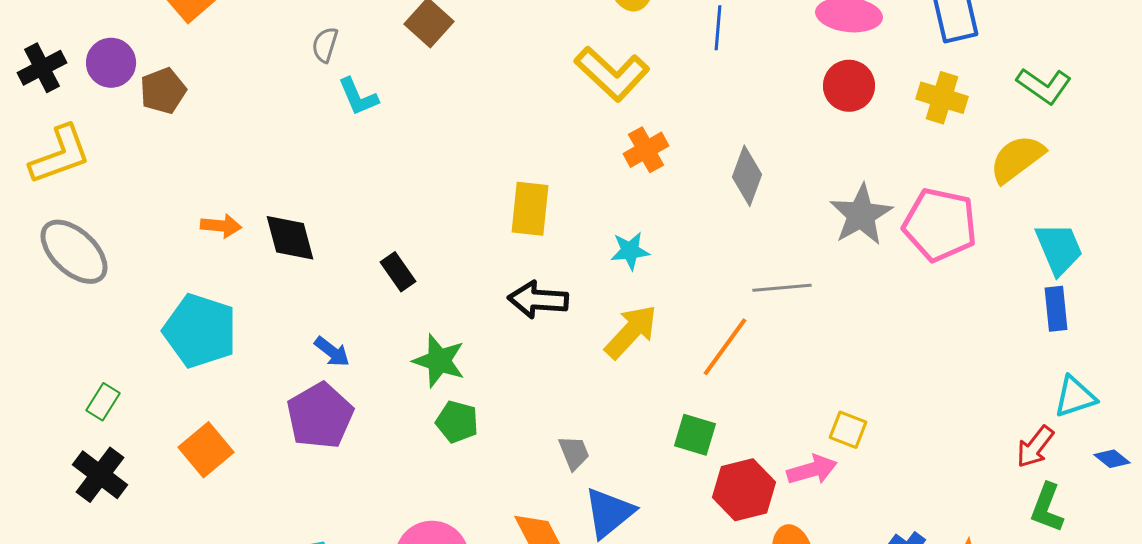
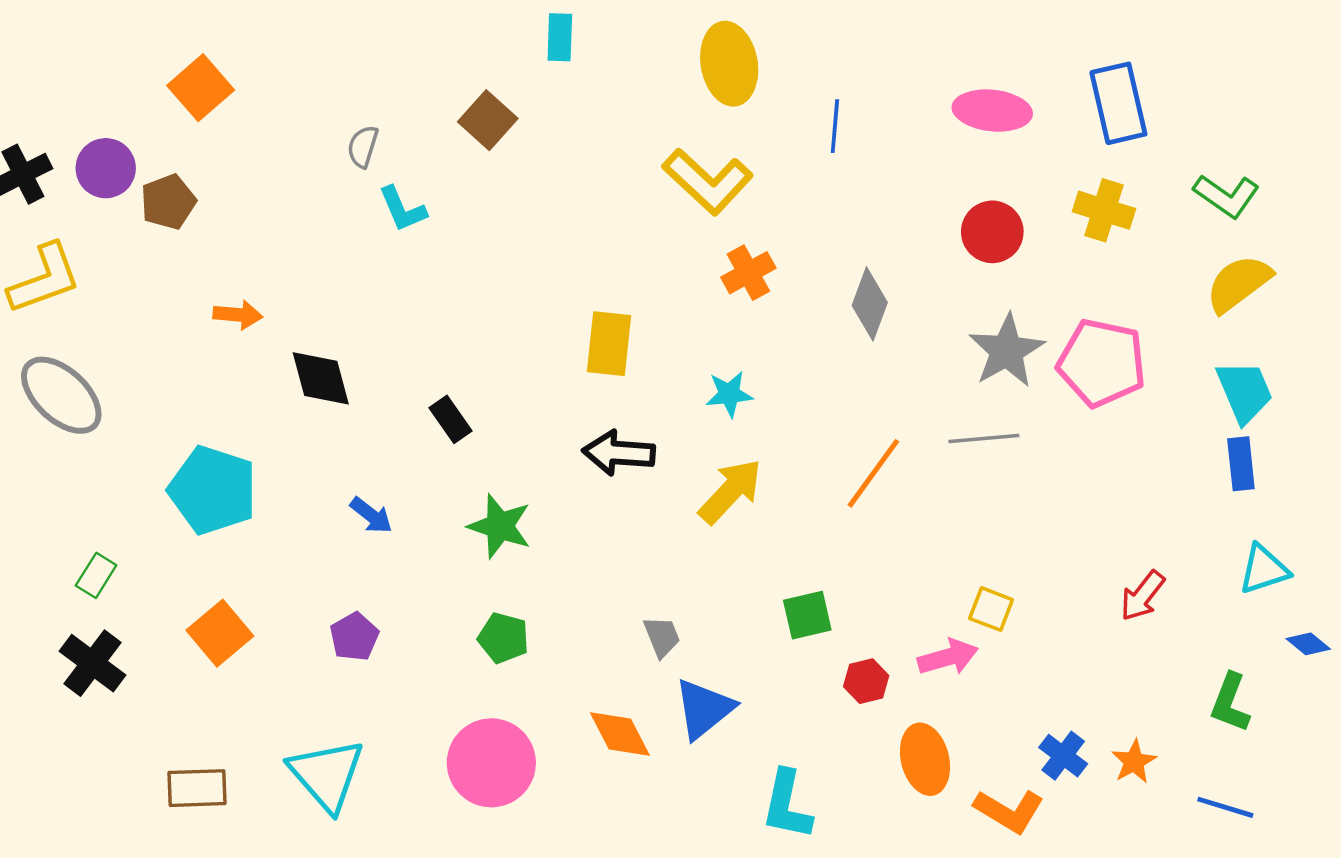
red circle: (849, 86) -> (992, 232), moved
yellow semicircle: (1017, 159) -> (1239, 284), moved
orange arrow: (221, 226) -> (238, 315), moved
gray line: (782, 288) -> (984, 438), moved
orange line: (725, 347) -> (873, 473), moved
purple pentagon: (320, 416) -> (354, 637), moved, size x0.6
green pentagon: (457, 422) -> (503, 638), moved
green square: (695, 435) -> (807, 615), turned -30
red arrow: (1035, 447) -> (1142, 596), moved
red hexagon: (744, 490) -> (866, 681), size x0.6

